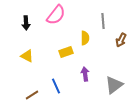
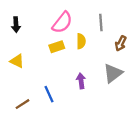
pink semicircle: (56, 15) -> (62, 22), moved
yellow rectangle: (66, 52) -> (57, 47), moved
gray triangle: (114, 85) -> (113, 73), moved

